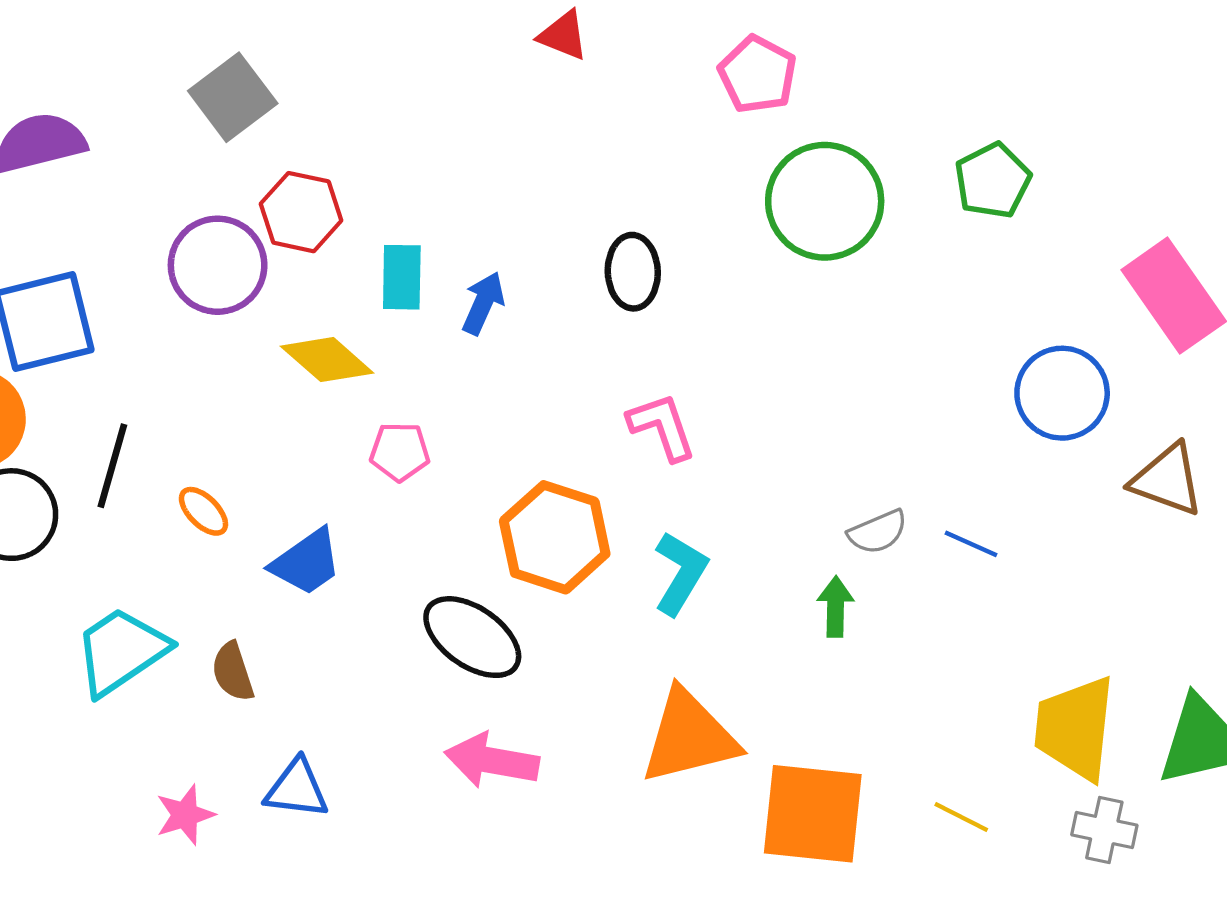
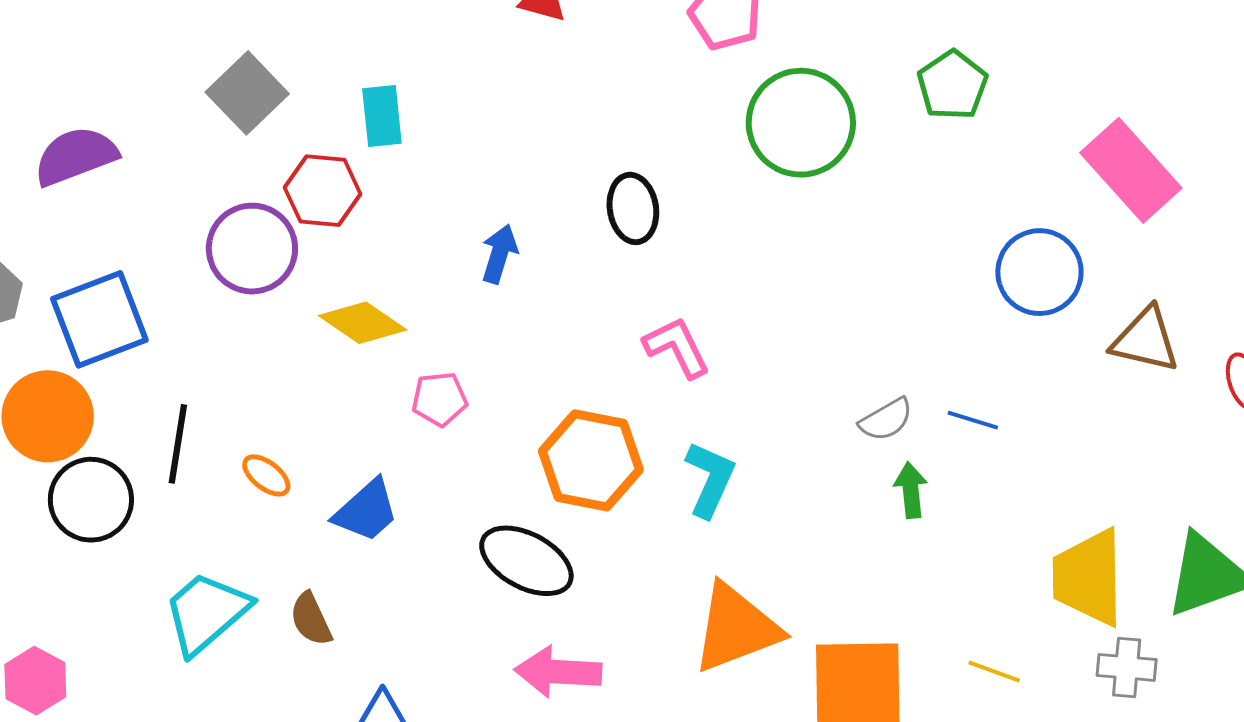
cyan rectangle: (402, 277) -> (382, 116), moved
green arrow: (835, 607) -> (911, 490), moved

